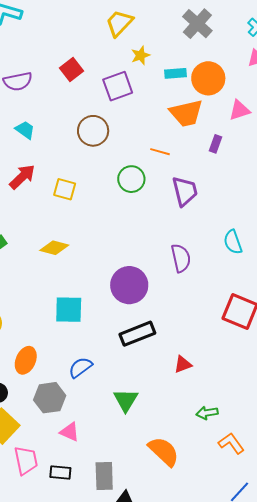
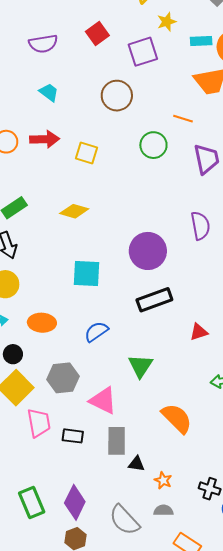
red arrow: (22, 177) -> (45, 139), turned 40
orange ellipse: (26, 360) -> (42, 323), turned 68
gray hexagon: (50, 398) -> (63, 378), moved
pink triangle: (70, 432) -> (103, 401), moved, size x1.4

